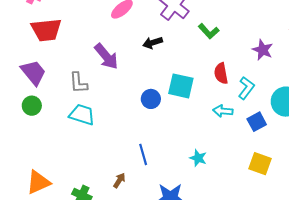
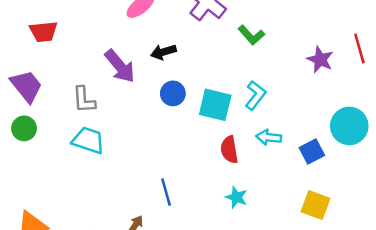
red trapezoid: (46, 30) -> (43, 32), size x0.7
black arrow: (153, 43) -> (163, 52), moved
red semicircle: (221, 73) -> (229, 150), moved
cyan L-shape: (246, 88) -> (255, 95), moved
blue circle: (151, 99) -> (173, 93), moved

